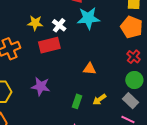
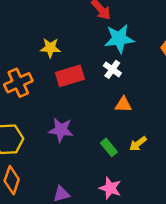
white cross: (59, 25) -> (112, 69), moved
green rectangle: (77, 101) -> (109, 147), turned -56

